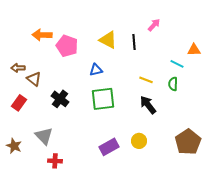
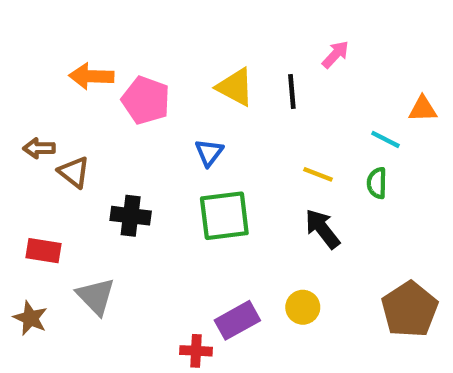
blue triangle: (96, 70) -> (209, 153), turned -40
black cross: (60, 99) -> (131, 216), turned -30
red rectangle: (19, 103) -> (43, 251), moved, turned 63
red cross: (55, 161) -> (196, 351), moved

